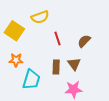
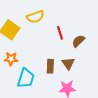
red line: (57, 38) -> (60, 33), moved

